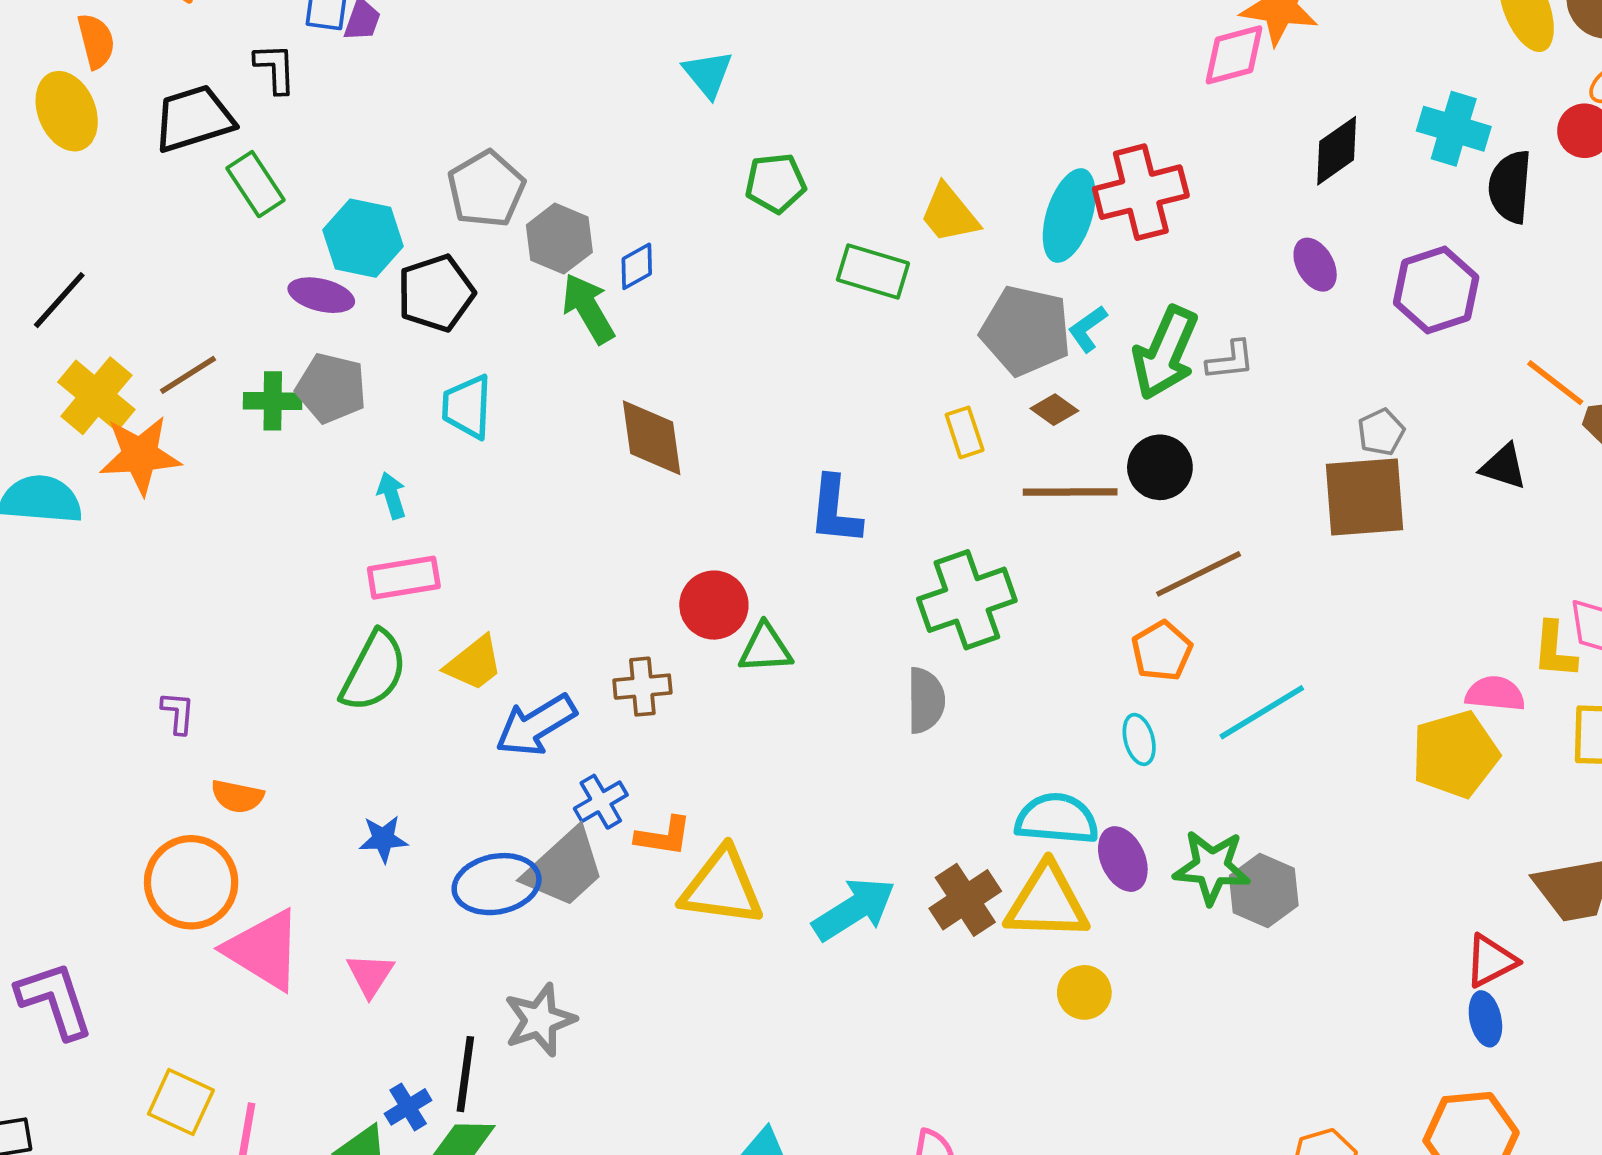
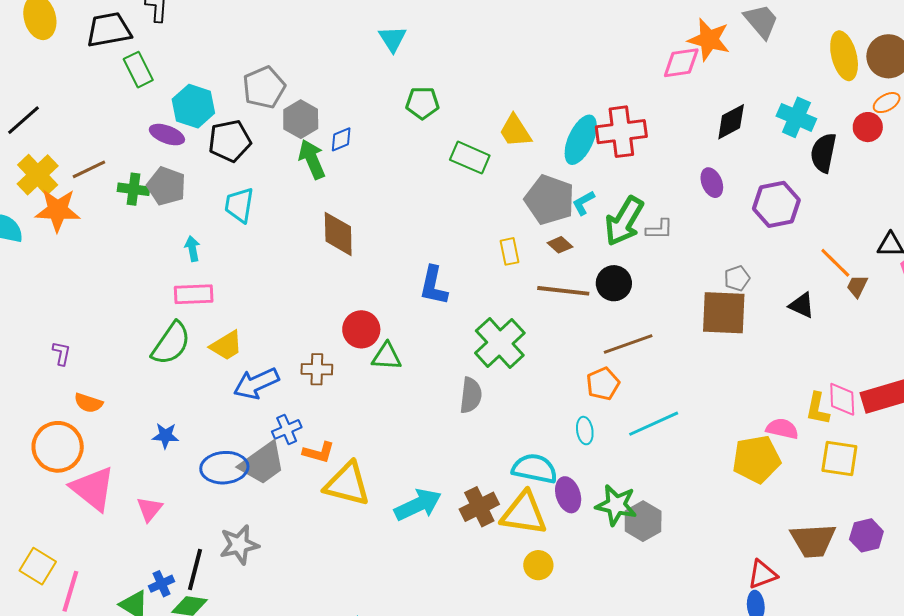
green cross: (967, 600) -> (500, 343), turned -30

